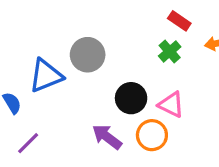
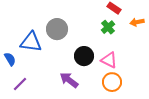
blue triangle: (46, 76) -> (31, 42), turned 30
orange circle: (152, 135) -> (112, 82), moved

